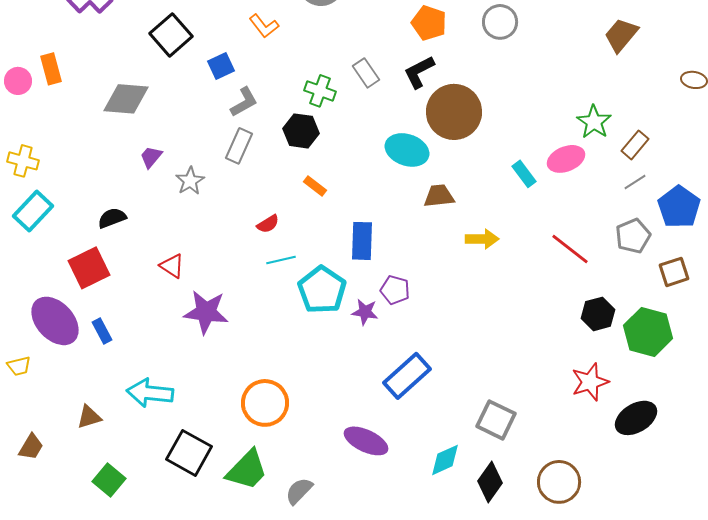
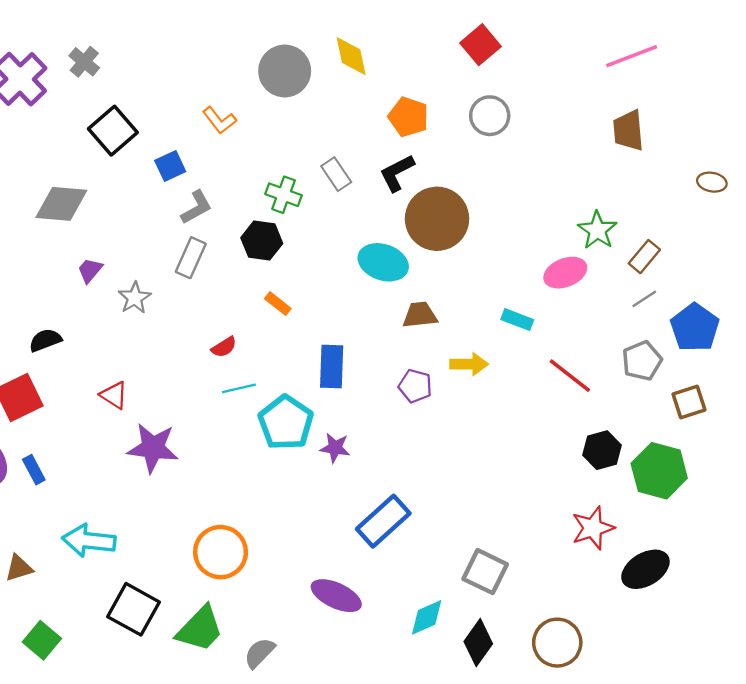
brown trapezoid: (621, 35) -> (628, 131), turned -45
cyan rectangle: (524, 174) -> (517, 320), moved, turned -32
purple pentagon: (395, 290) -> (415, 386), moved

